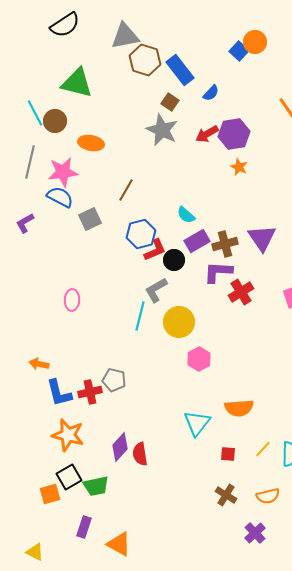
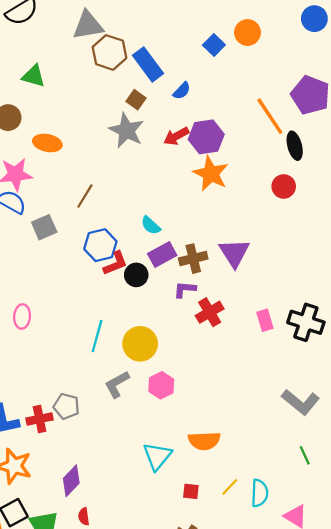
orange circle: (255, 42) -> (248, 33), moved
green triangle: (77, 83) -> (33, 76), size x0.7
orange star: (239, 167) -> (211, 174), size x1.8
purple L-shape: (218, 272) -> (185, 289), size x0.7
gray L-shape: (156, 290) -> (117, 384), moved
red semicircle: (140, 454) -> (84, 517), moved, size x0.7

